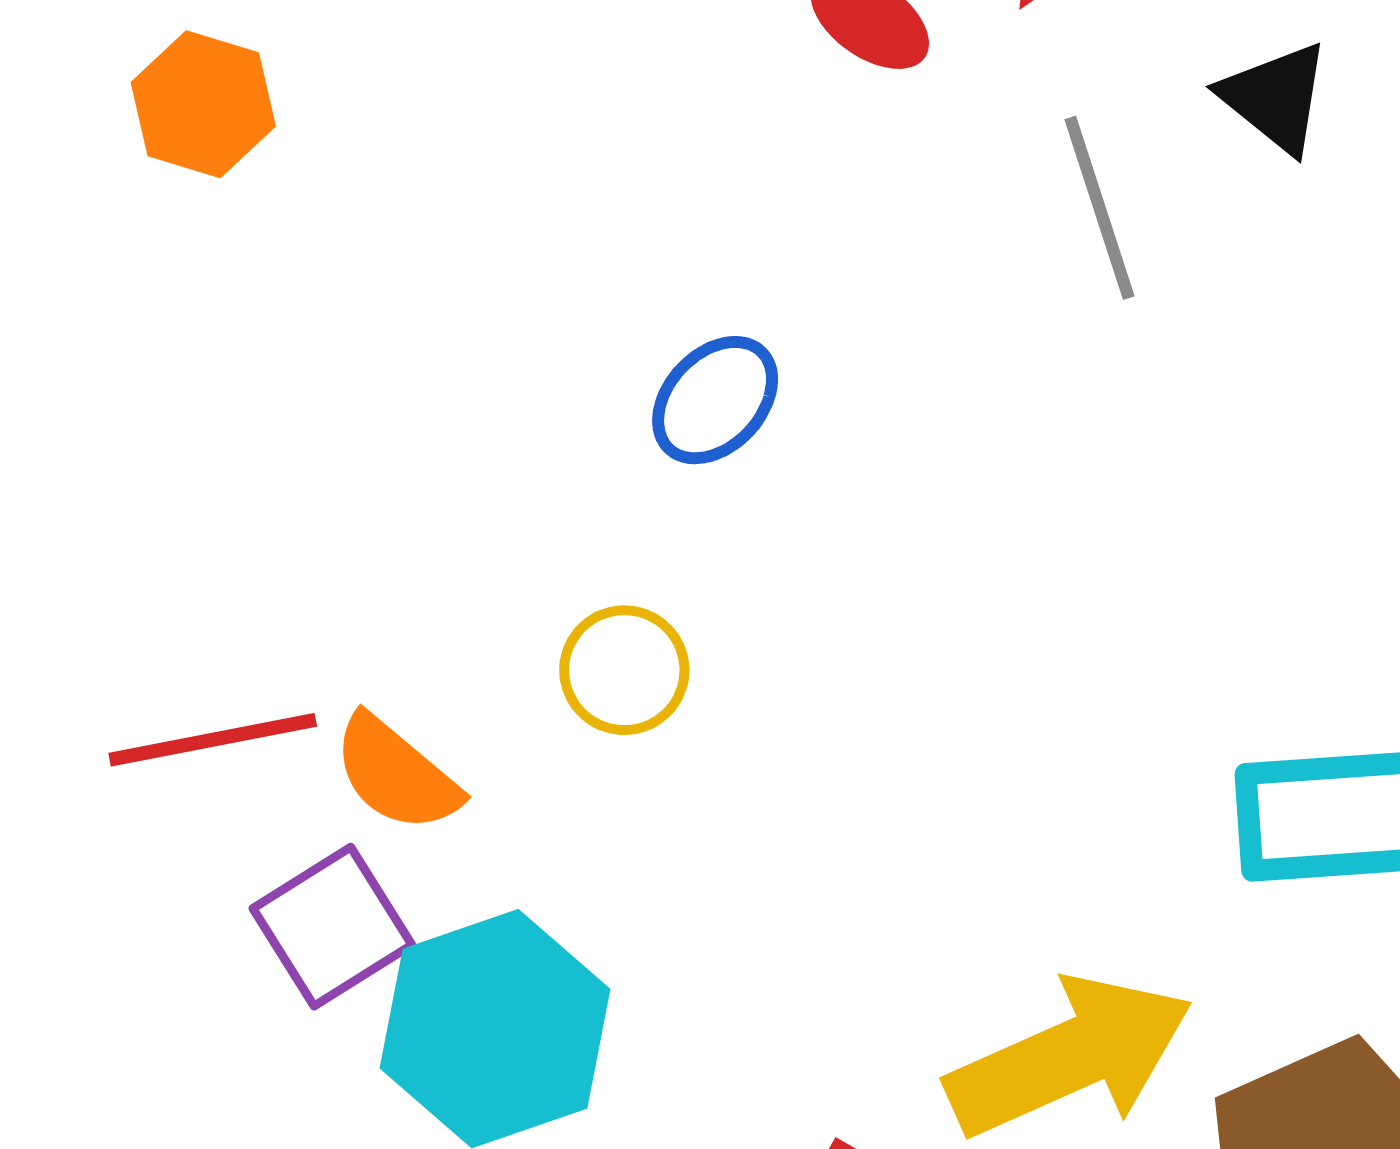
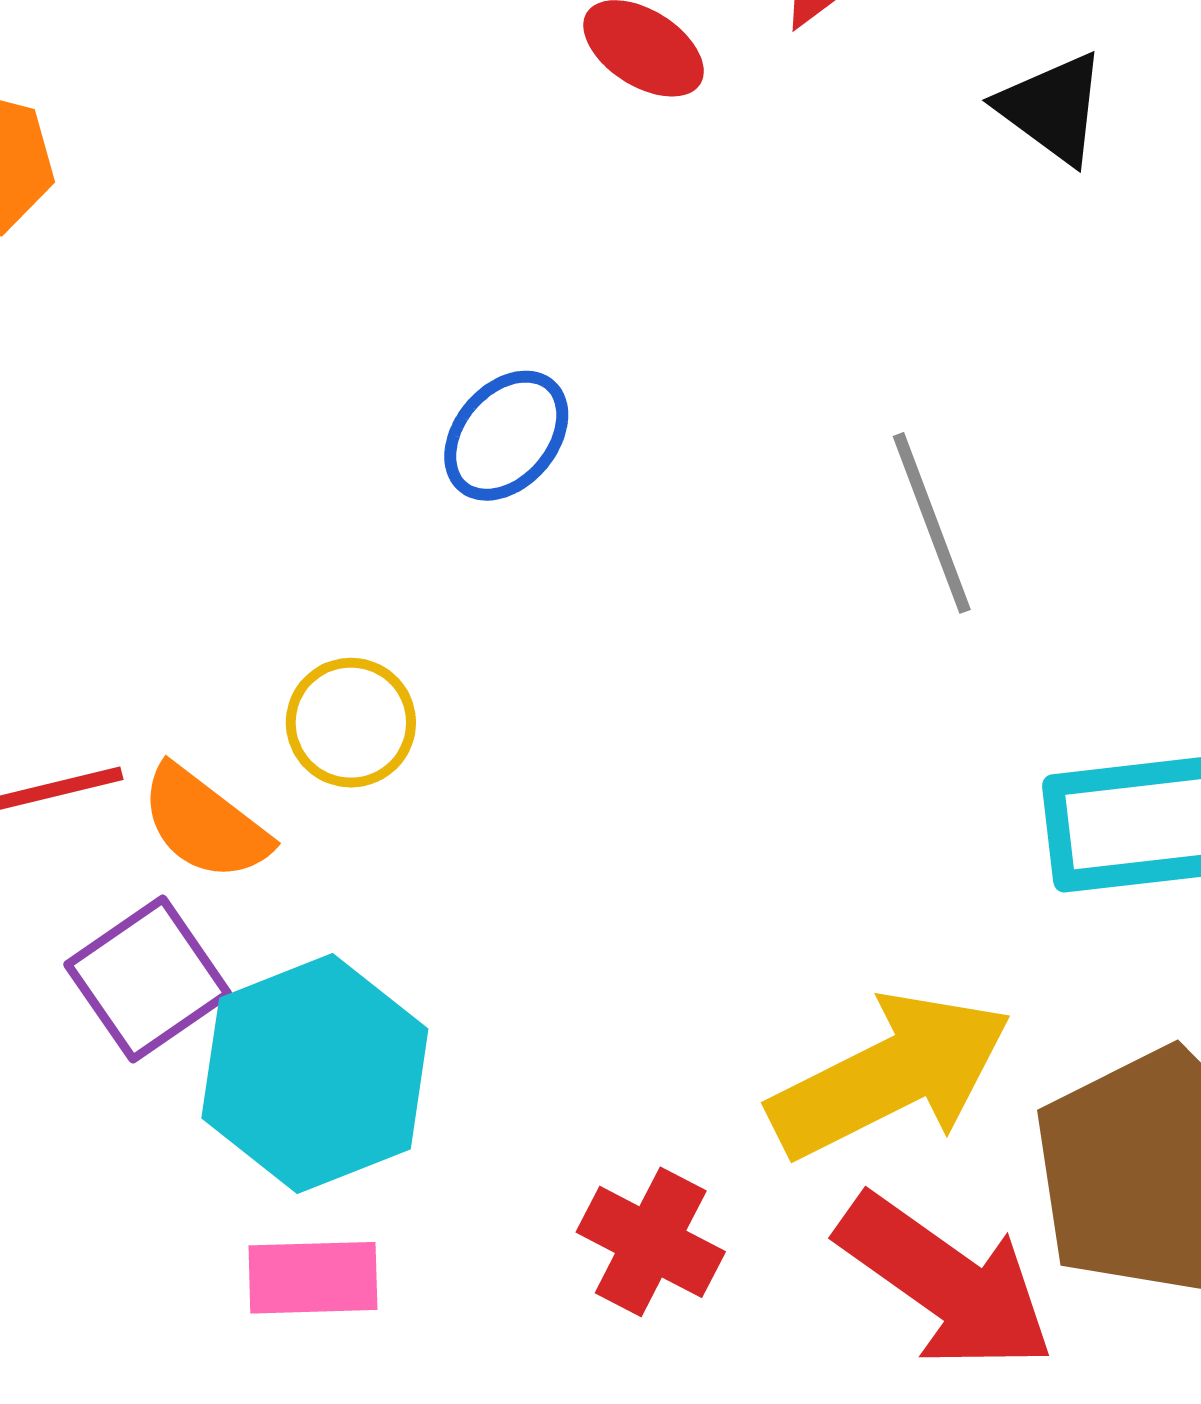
gray line: (1099, 208) -> (932, 523), moved
yellow circle: (624, 670) -> (351, 723), moved

